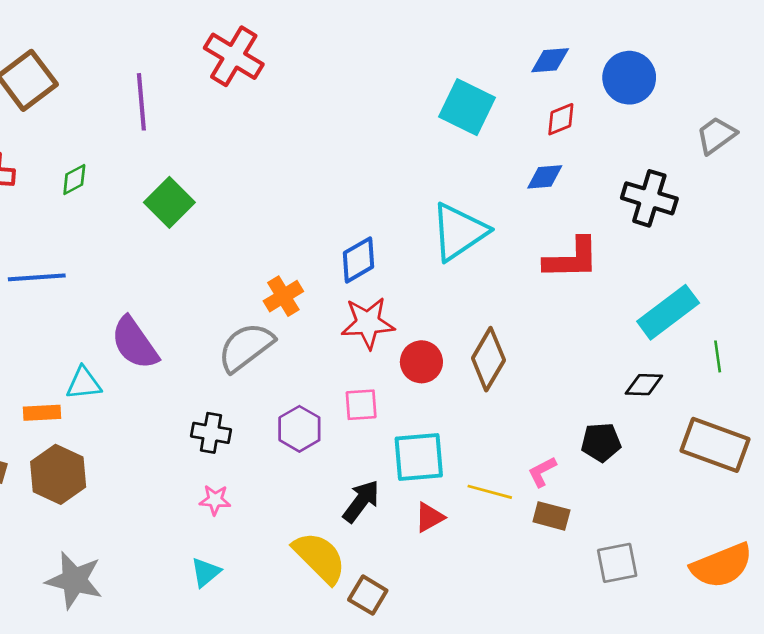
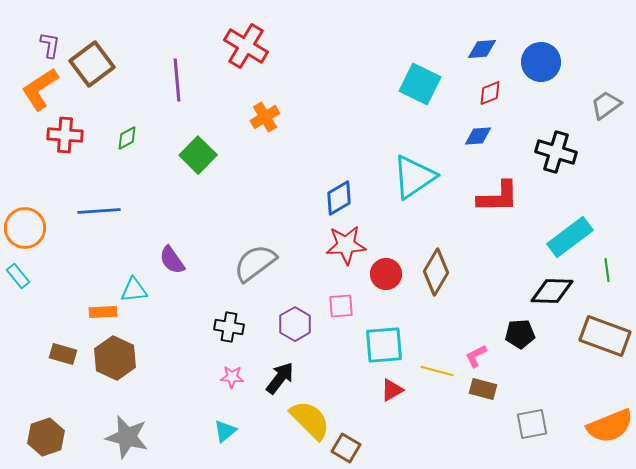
orange cross: (283, 296) -> (265, 117), moved
purple semicircle: (135, 343) -> (172, 260), size x0.7
black diamond: (644, 385) -> (552, 291), size x1.5
black arrow: (361, 501) -> (280, 378), moved

